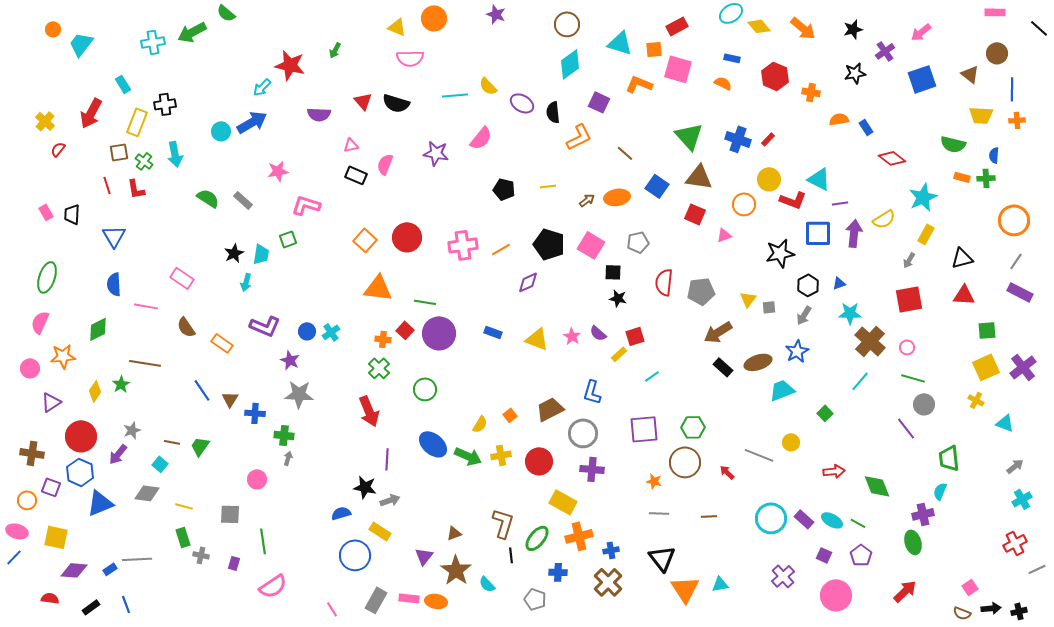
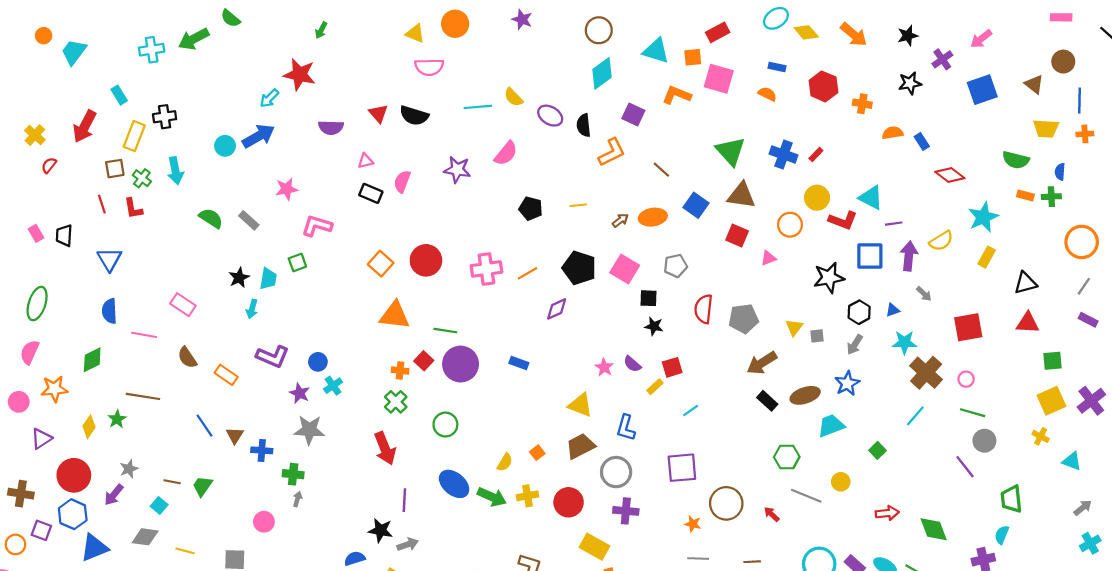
green arrow: (335, 50) -> (321, 30), moved
gray arrow: (909, 260) -> (924, 294), moved, turned -77
purple rectangle: (1020, 292) -> (1088, 320), size x0.7
cyan cross: (331, 332) -> (333, 386), moved
yellow triangle: (537, 339) -> (580, 405), moved
green hexagon: (693, 427) -> (787, 457), moved

